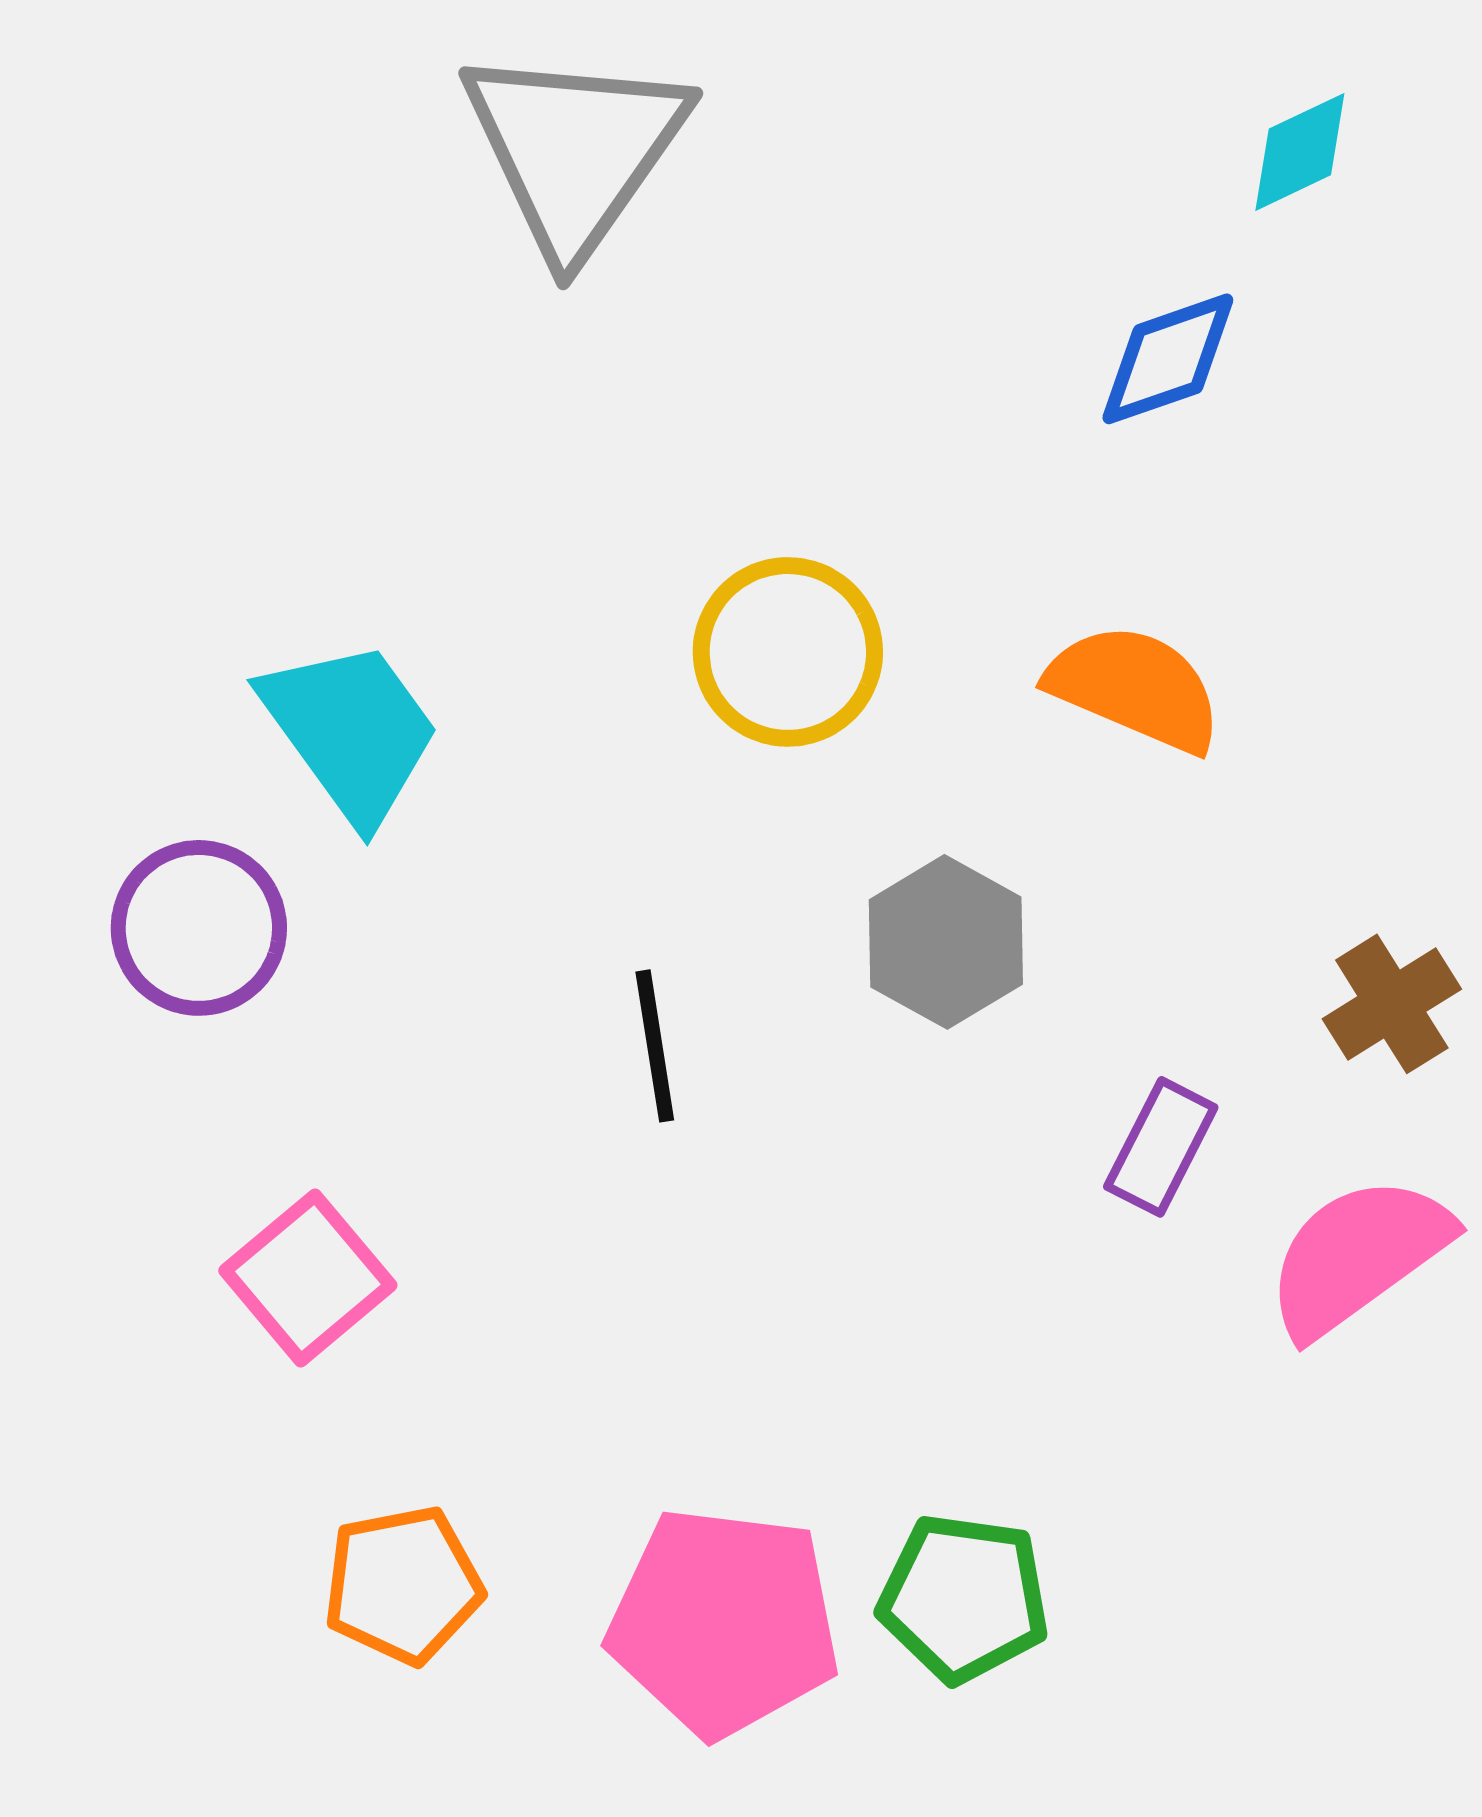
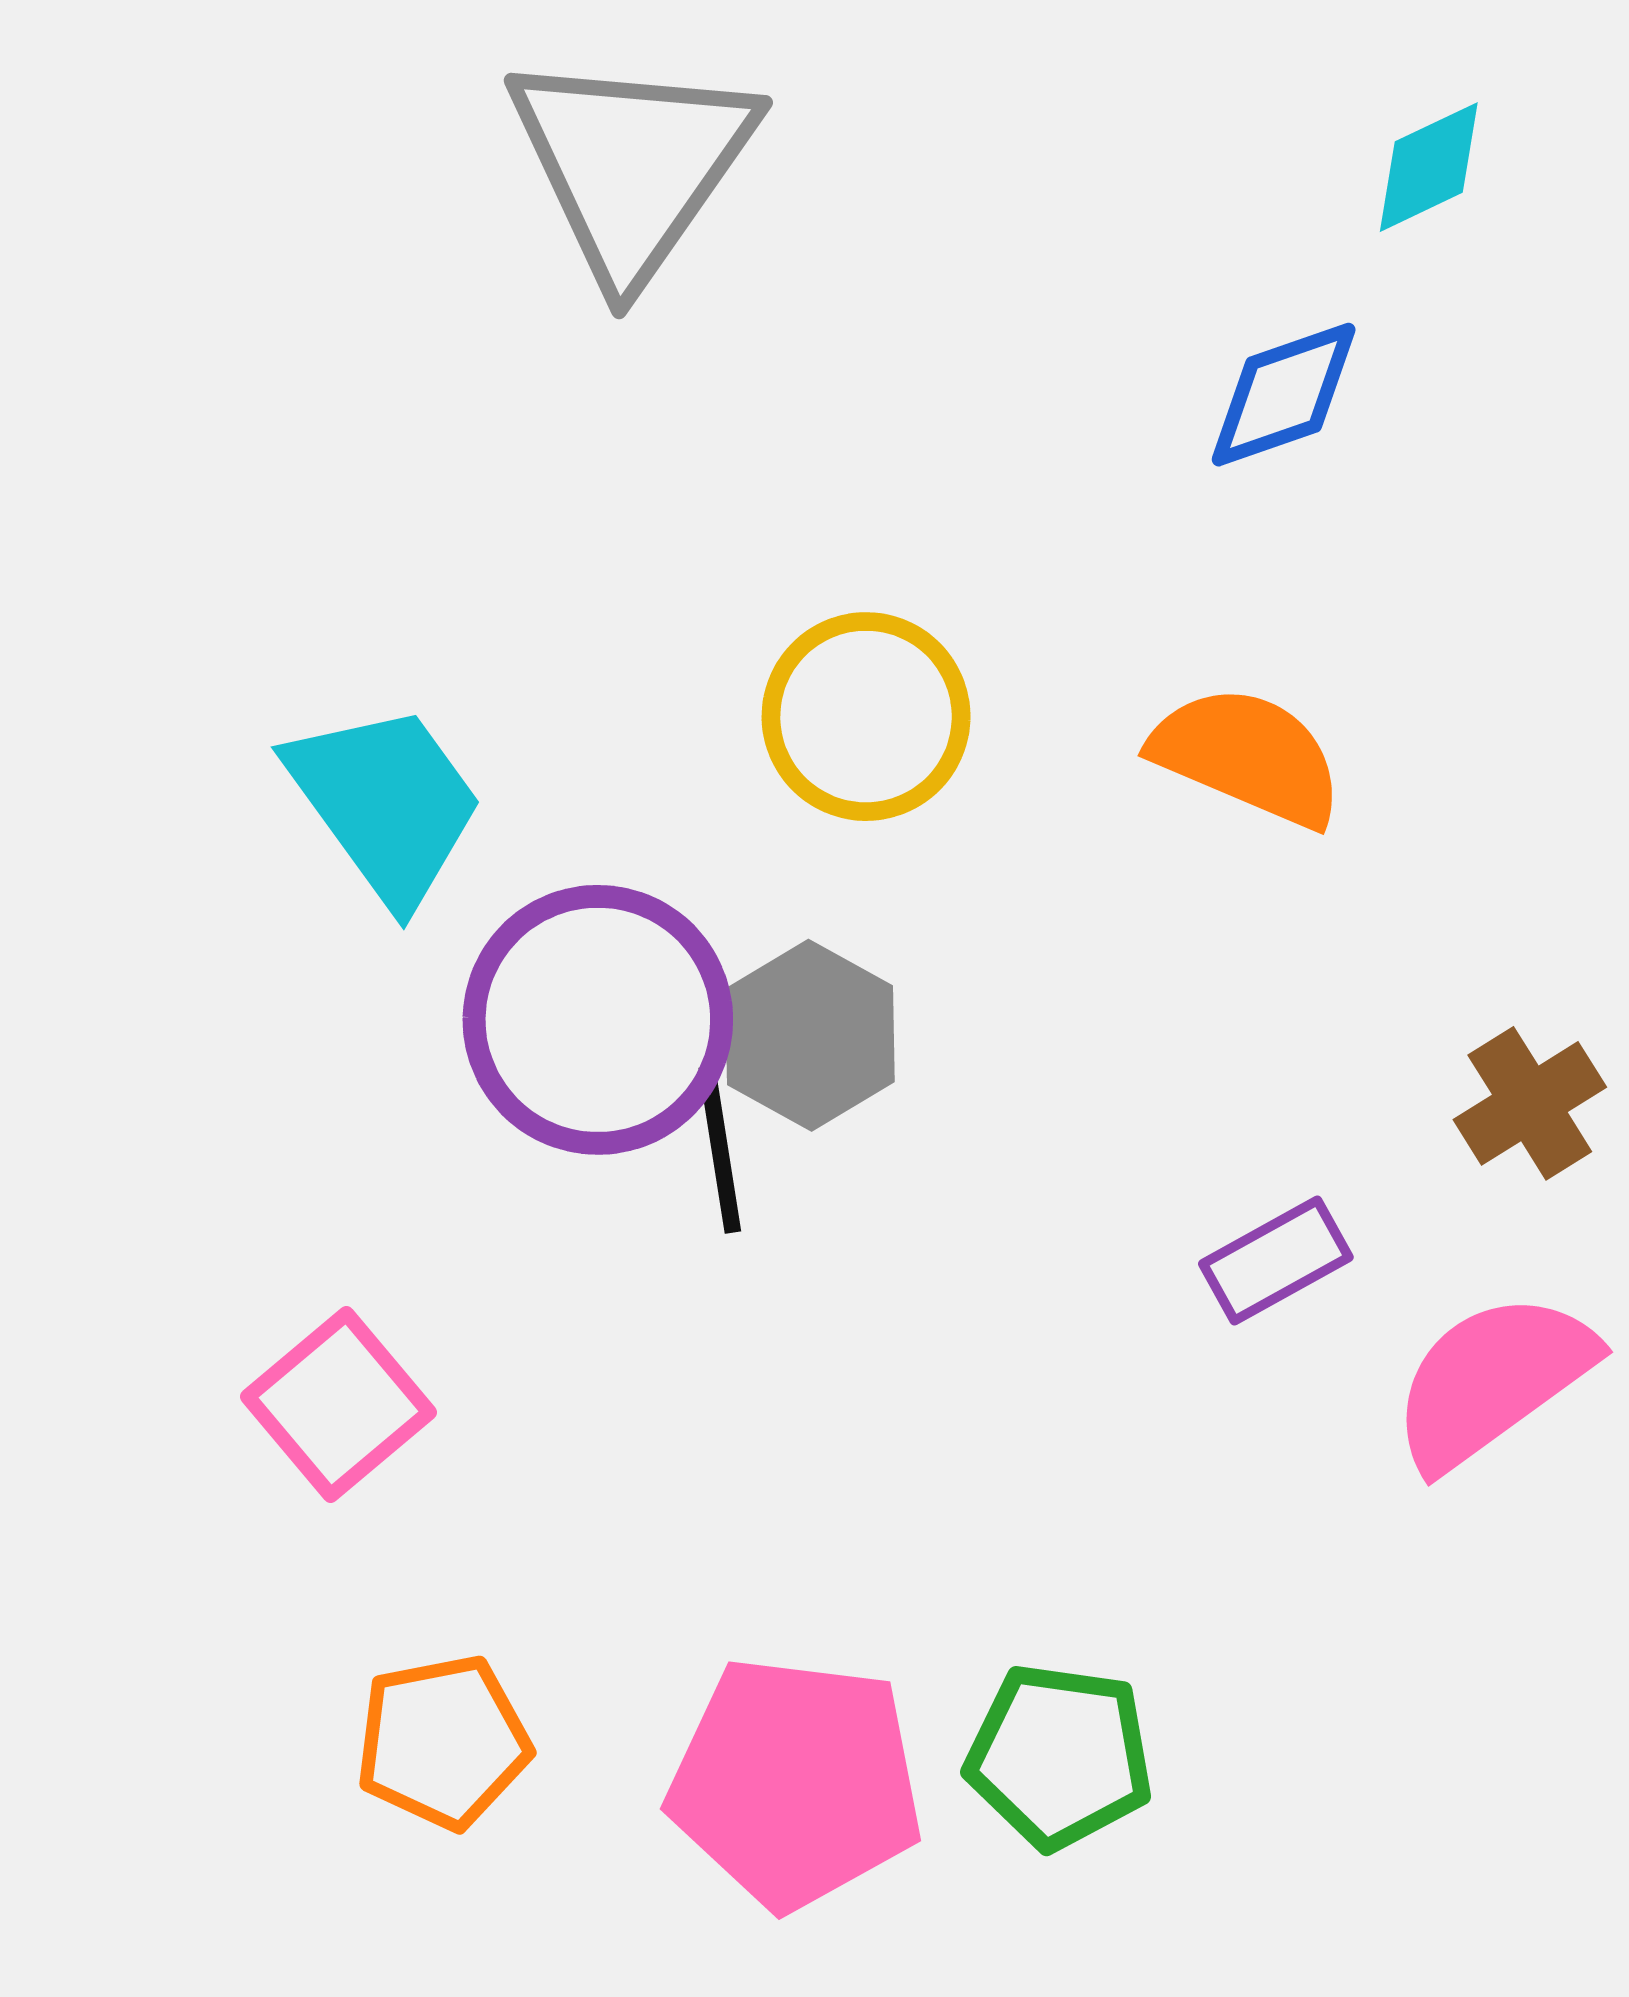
purple circle: (199, 928) -> (598, 1020), moved, size x1.4
gray hexagon: (946, 942) -> (810, 1035), moved
purple rectangle: (1161, 1147) -> (1276, 1261), turned 34

